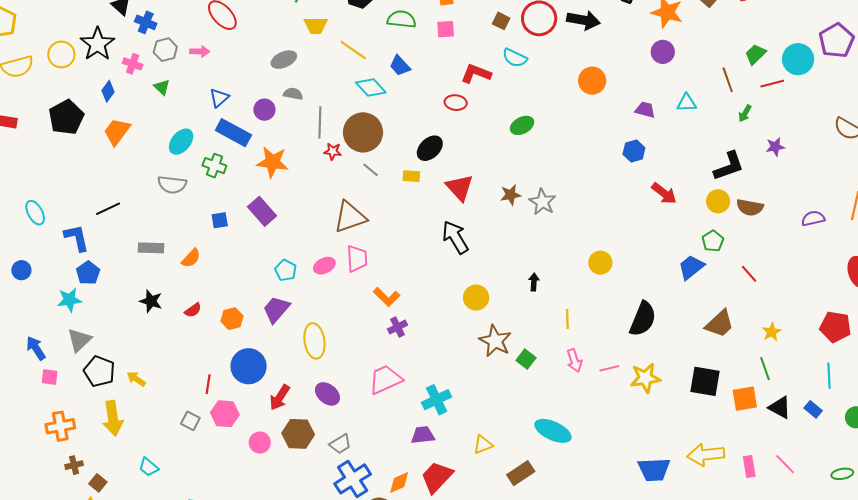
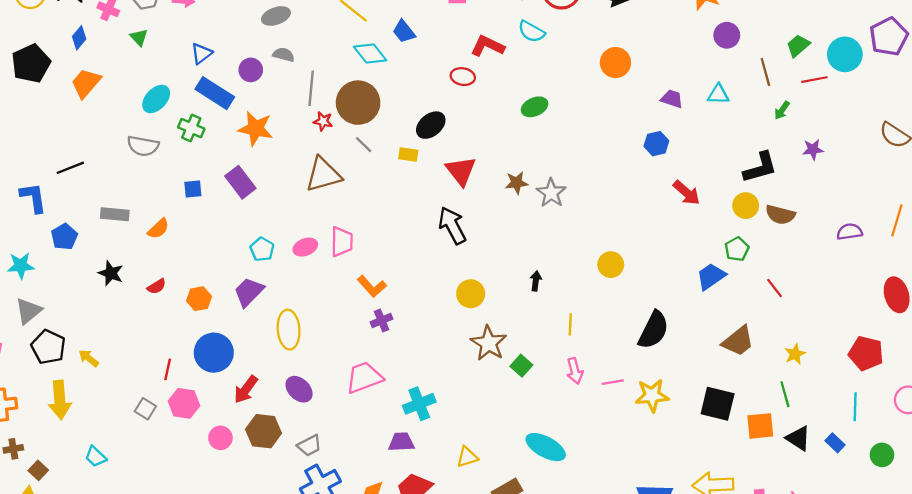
purple circle: (663, 52) -> (727, 35), moved
brown triangle: (350, 217) -> (323, 174), moved
blue pentagon: (88, 273) -> (64, 237), moved

